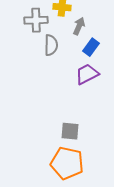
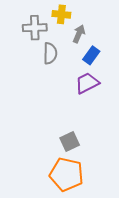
gray square: (70, 131) -> (70, 142), turned -30

